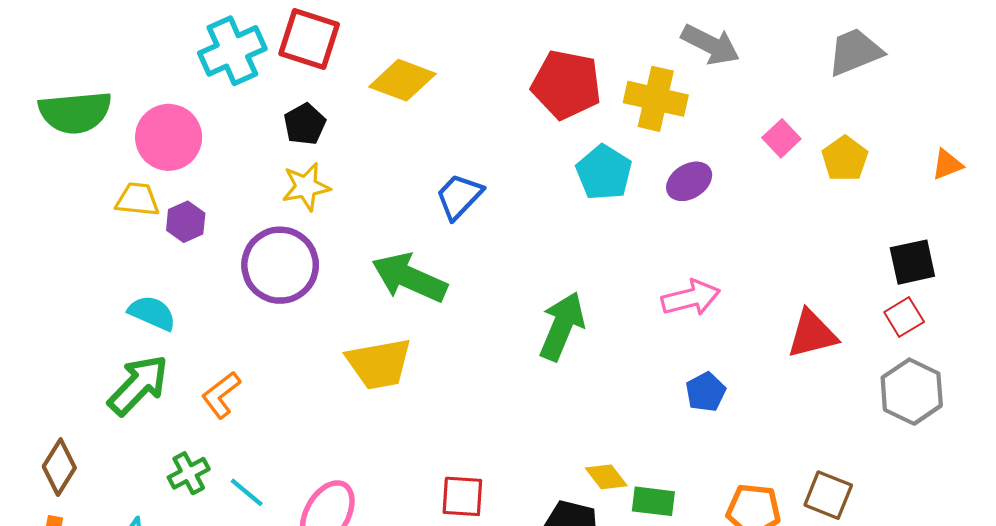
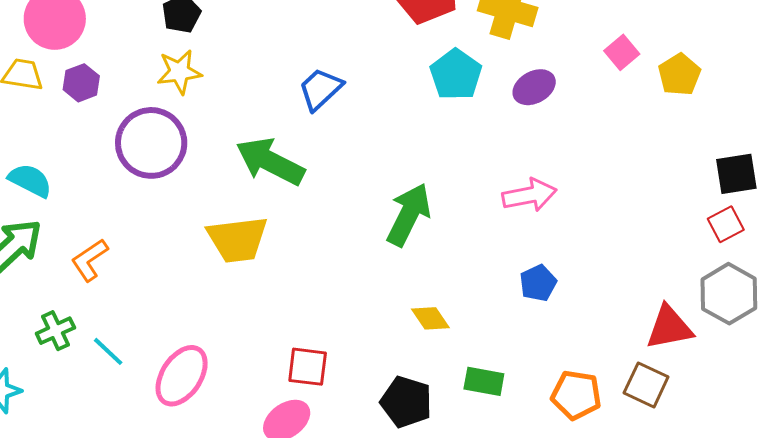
purple hexagon: (186, 222) -> (81, 83), moved
red triangle: (812, 334) -> (669, 327), moved
yellow diamond: (606, 477) -> (430, 318), moved

